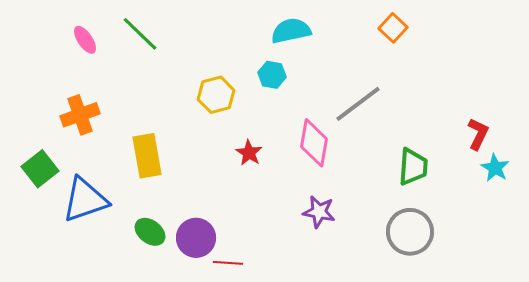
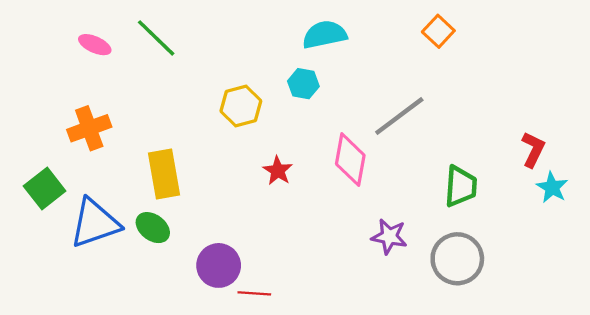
pink ellipse: (85, 40) -> (95, 45), turned -32
purple star: (319, 212) -> (389, 236), moved
green ellipse: (150, 232) -> (153, 228), moved

